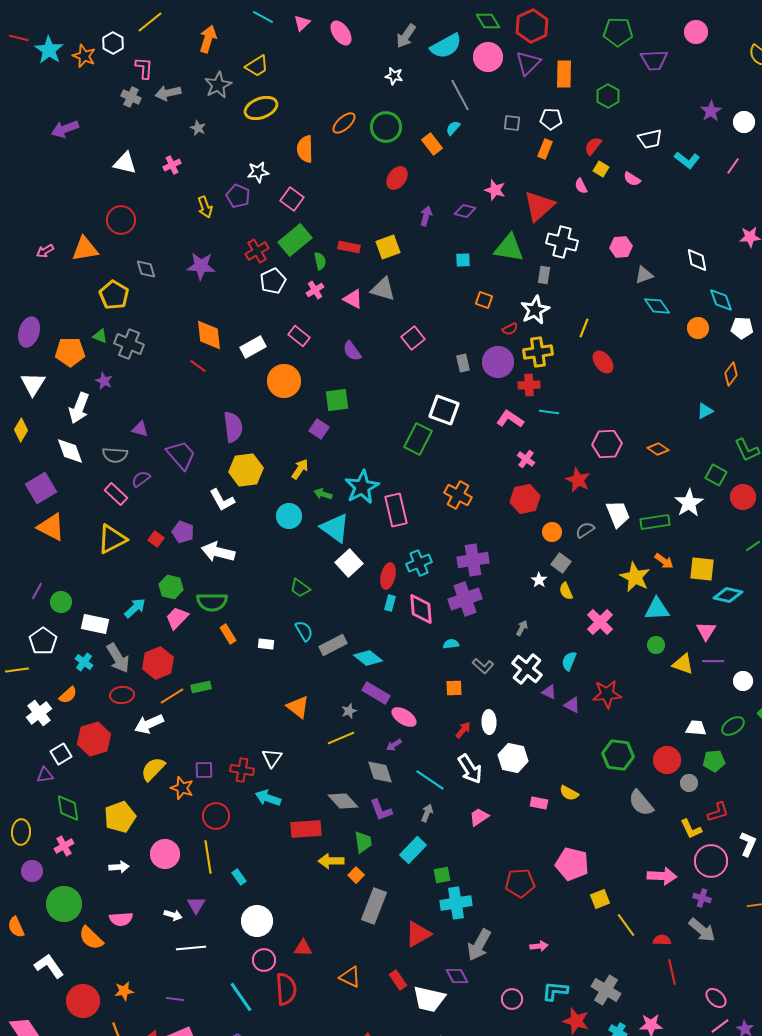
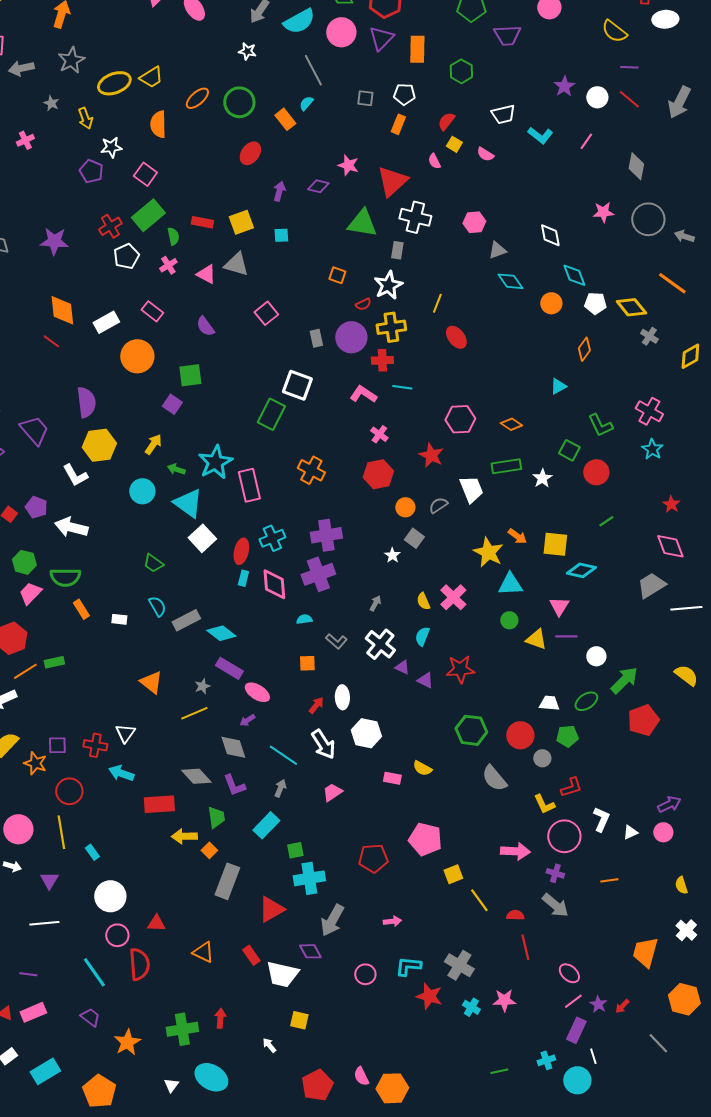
yellow trapezoid: (257, 66) -> (151, 77), moved
yellow arrow: (205, 207) -> (85, 118), moved
cyan square: (463, 260) -> (281, 235), moved
white star: (689, 503) -> (542, 478), size x0.7
green rectangle: (655, 522) -> (506, 466), moved
yellow semicircle: (566, 591) -> (423, 601), moved
white arrow: (173, 915) -> (12, 866), moved

